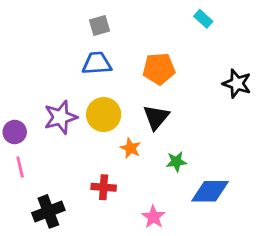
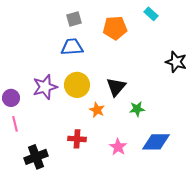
orange pentagon: (159, 69) -> (115, 28), moved
green star: (176, 162) -> (137, 109), moved
pink star: (153, 217) -> (118, 147), moved

